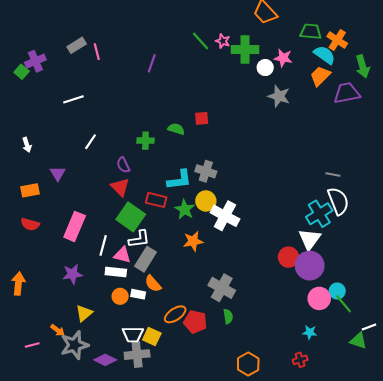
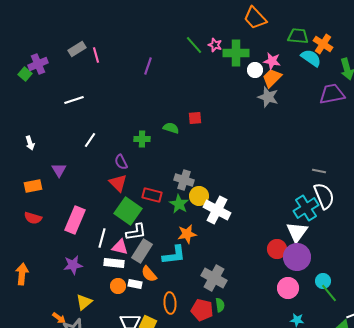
orange trapezoid: (320, 76) -> (272, 78), moved
gray cross: (206, 171) -> (184, 180), moved
cyan L-shape: (179, 180) -> (174, 255), moved
pink circle: (319, 298) -> (288, 288), moved
orange ellipse: (175, 314) -> (170, 303), turned -60
red pentagon: (195, 322) -> (202, 310), moved

